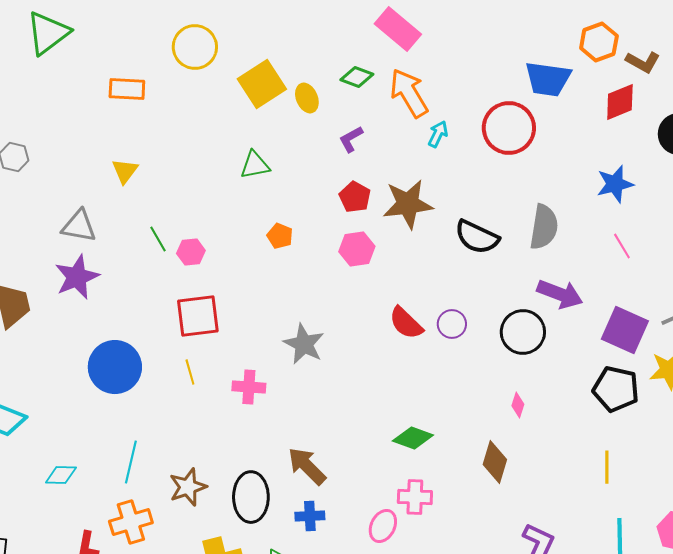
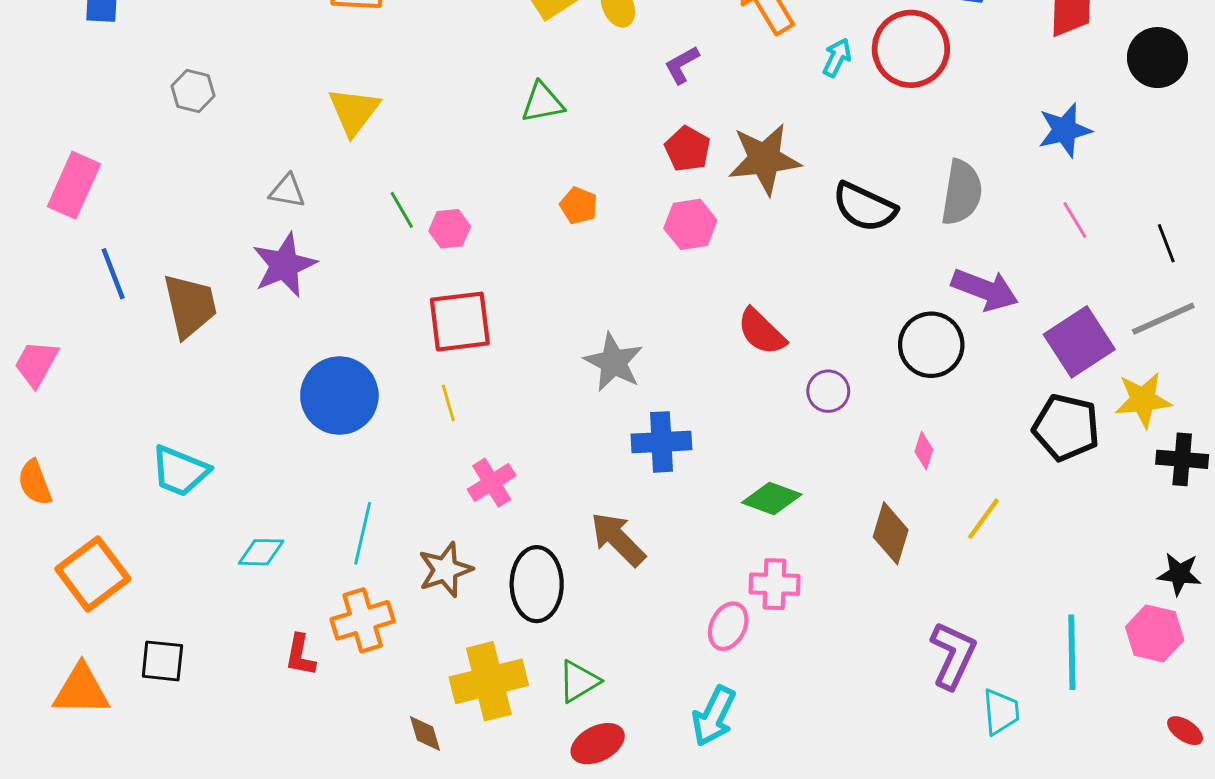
cyan arrow: (438, 134) -> (837, 58), moved
yellow triangle: (125, 171) -> (354, 111), size x1.4
gray triangle: (79, 226) -> (287, 191), size x0.7
purple circle: (452, 324) -> (828, 391), moved
purple square: (625, 330) -> (1079, 342), turned 33
pink cross: (249, 387) -> (492, 483), moved, turned -36
yellow line: (607, 467) -> (983, 519), moved, turned 36
blue cross: (310, 516) -> (661, 442), moved, size x1.4

